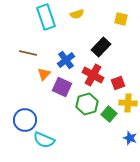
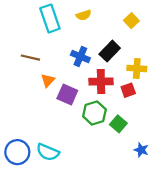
yellow square: (121, 19) -> (131, 21), turned 32
blue cross: (66, 60) -> (80, 56), moved, turned -30
red cross: (93, 75) -> (101, 81), turned -30
yellow cross: (128, 103) -> (137, 68), moved
blue circle: (25, 120) -> (17, 152), moved

